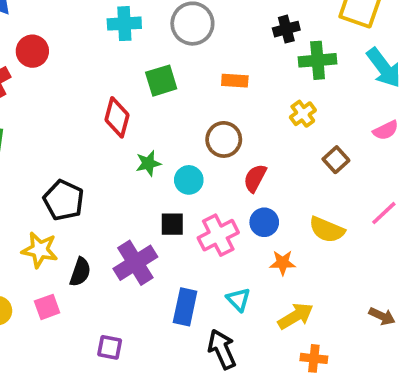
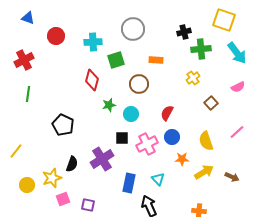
cyan cross: (124, 24) -> (93, 42), moved
red circle: (32, 51) -> (56, 36), moved
brown circle: (224, 139) -> (139, 84), moved
yellow semicircle: (327, 230) -> (206, 141), turned 48
yellow star: (40, 250) -> (52, 178), moved, turned -30
pink square: (47, 307) -> (63, 199), moved
yellow arrow: (296, 316) -> (204, 172), moved
brown arrow: (382, 316) -> (232, 177), moved

